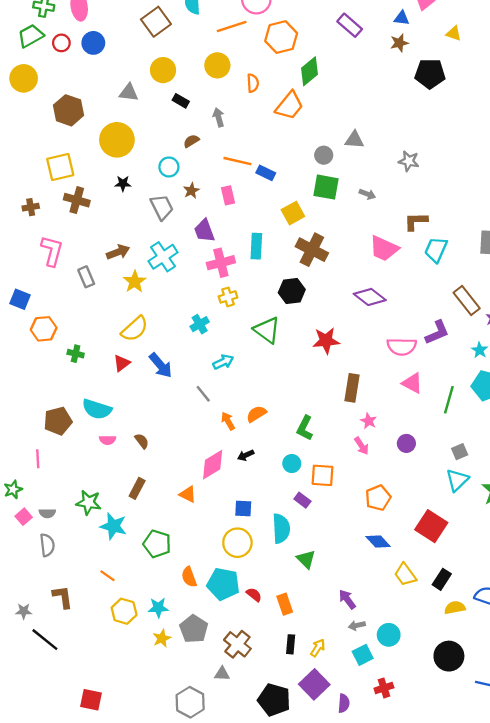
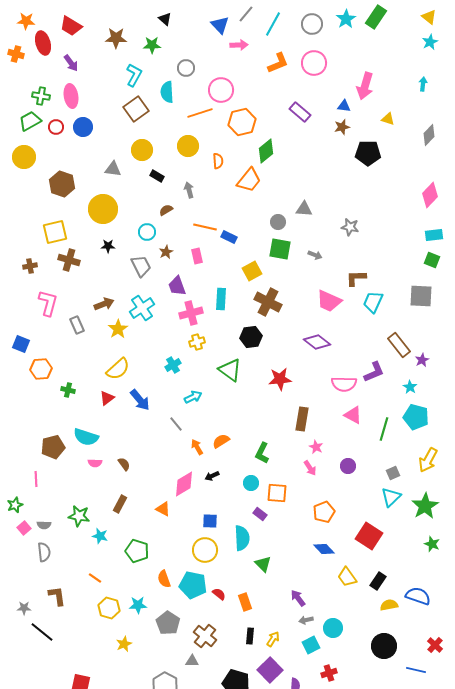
cyan star: (113, 526) -> (100, 536), size x0.7
yellow star: (162, 638) -> (124, 644), moved

